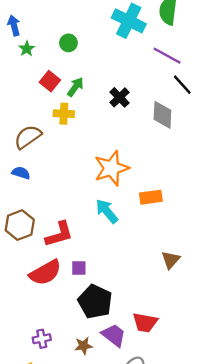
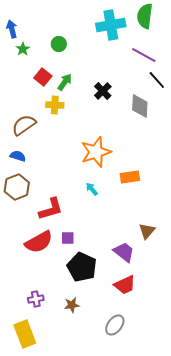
cyan cross: (129, 21) -> (111, 25), turned -36
cyan arrow: (107, 211) -> (92, 189), size x0.6
brown hexagon: (20, 225) -> (17, 187), moved
red trapezoid: (145, 322) -> (125, 285), turned -35
purple trapezoid: (114, 335) -> (124, 252), moved

